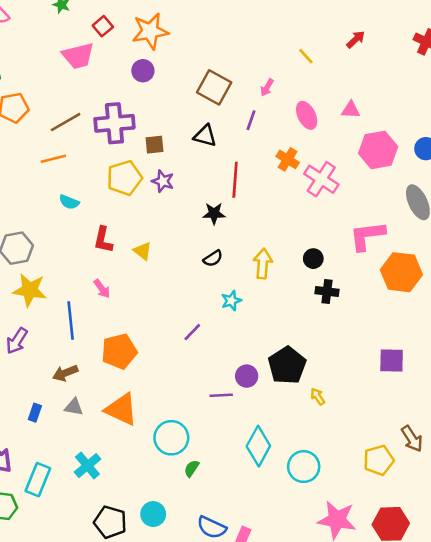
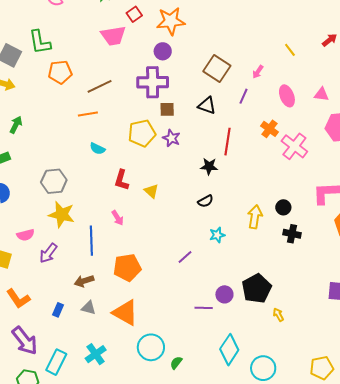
purple cross: (114, 123) -> (153, 82), moved
yellow arrow: (263, 264) -> (255, 217), moved
cyan circle: (171, 438) -> (151, 347), moved

